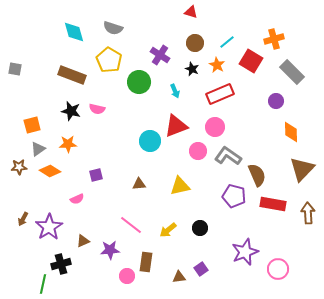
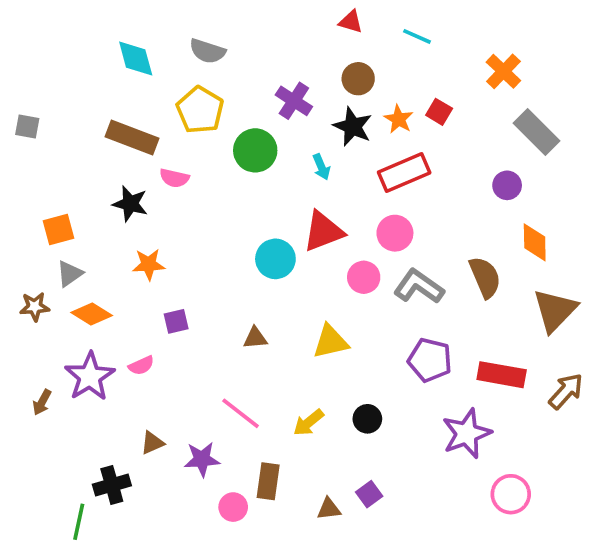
orange cross: (274, 39) -> (503, 71), turned -30
cyan line: (227, 42) -> (417, 36), moved, turned 63
red square: (251, 61) -> (439, 112), moved, size x0.6
black star: (192, 69) -> (353, 127), size x1.5
pink semicircle: (97, 109) -> (174, 178), moved
orange star: (68, 144) -> (149, 264), moved
brown semicircle: (257, 175) -> (485, 277), moved
brown arrow: (308, 213) -> (566, 391), turned 45
purple star: (49, 227) -> (90, 377), moved
purple star: (245, 252) -> (467, 434), moved

